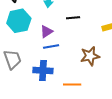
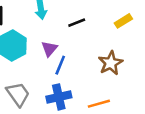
blue line: (51, 46) -> (60, 65), turned -42

